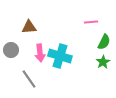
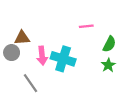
pink line: (91, 22) -> (86, 26), moved
brown triangle: (29, 27) -> (22, 38), moved

